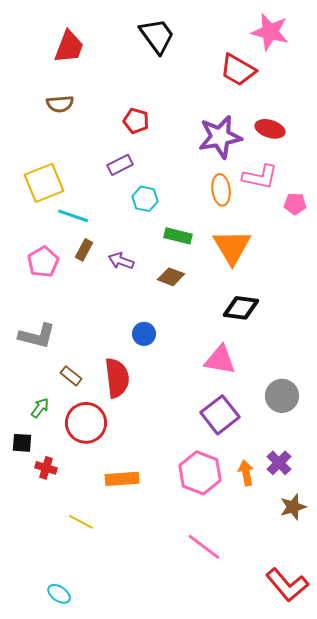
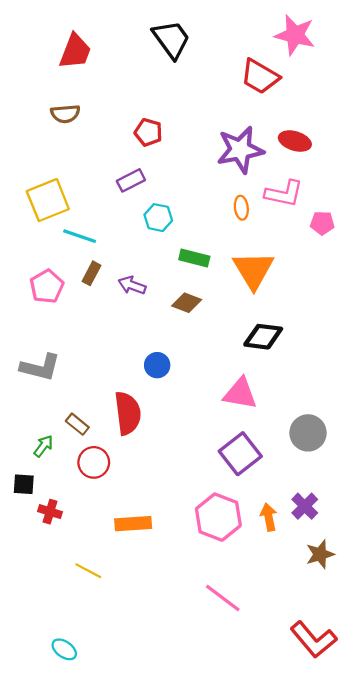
orange ellipse: (221, 190) -> (241, 208), size x0.7
brown rectangle: (71, 376) -> (77, 424), moved
red circle: (86, 423) -> (94, 462), size x0.7

